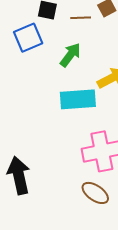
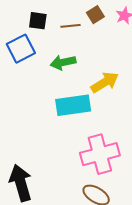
green arrow: (70, 55) -> (63, 62), turned -135

